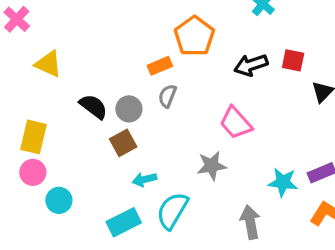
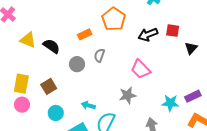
orange rectangle: (160, 66) -> (85, 34), moved
black semicircle: (93, 107) -> (51, 46), moved
brown square: (123, 143) -> (49, 86), moved
cyan arrow: (144, 179) -> (88, 105), turned 32
cyan circle: (59, 200) -> (56, 113), moved

